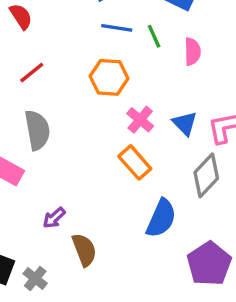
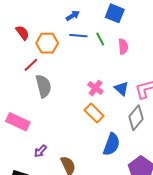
orange hexagon: (109, 77) -> (47, 43), moved
gray semicircle: (37, 130) -> (43, 86), moved
purple arrow: (54, 218) -> (40, 151), moved

